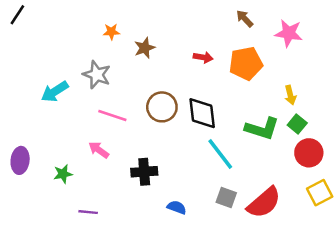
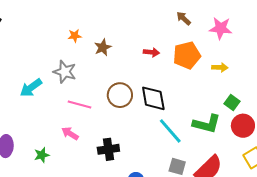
yellow arrow: (290, 95) -> (220, 67), moved, turned -70
green L-shape: (262, 129) -> (207, 124), moved

